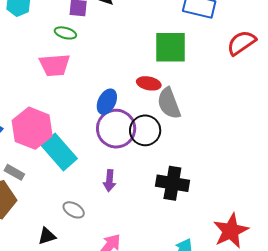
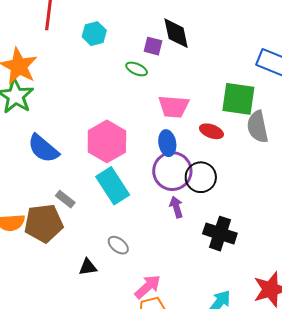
pink trapezoid: (55, 65) -> (174, 107), moved
blue ellipse: (107, 102) -> (167, 143), turned -45
gray semicircle: (169, 103) -> (258, 127), moved
pink hexagon: (32, 128) -> (107, 141), moved
purple arrow: (109, 181) -> (176, 207), moved, turned 150

